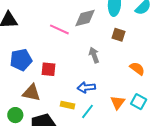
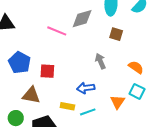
gray arrow: (94, 55) -> (100, 61), moved
blue pentagon: (21, 60) -> (20, 63), turned -30
cyan square: (139, 102) -> (137, 91), moved
cyan line: (87, 111) -> (88, 112), turned 35

